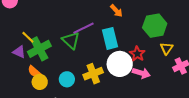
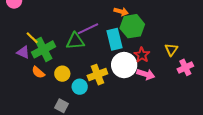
orange arrow: (116, 11) -> (121, 12), turned -32
green hexagon: (155, 26) -> (132, 26), moved
green triangle: (71, 40) -> (75, 41), turned -48
cyan circle: (67, 79) -> (80, 87), moved
yellow circle: (40, 82) -> (62, 74), moved

